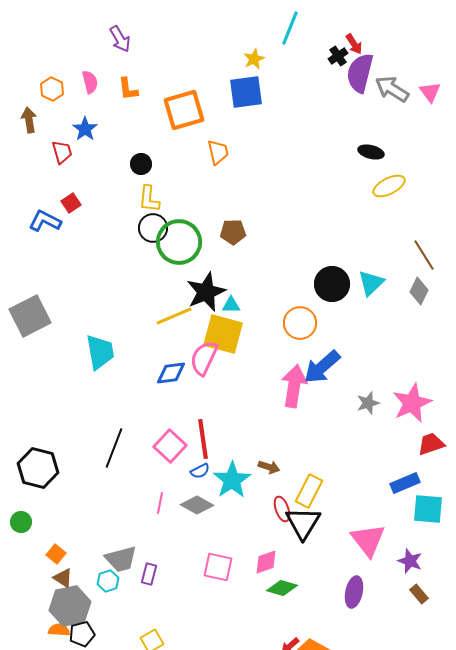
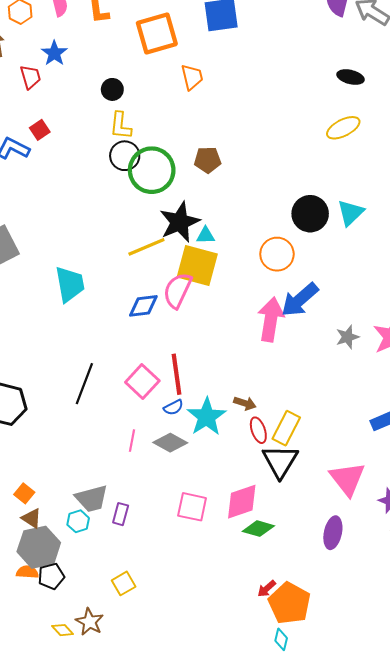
yellow ellipse: (389, 186) -> (343, 128), moved
red ellipse: (282, 509) -> (258, 430), moved
pink diamond: (266, 562) -> (242, 502), size x1.4

